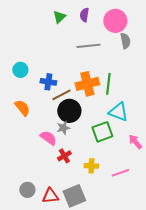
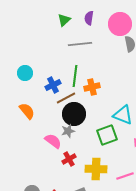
gray line: (88, 46) -> (80, 44), moved
blue cross: (48, 82) -> (53, 85), turned -35
orange cross: (87, 84) -> (92, 87), size x0.7
green line: (108, 84) -> (75, 76), moved
yellow cross: (91, 166) -> (96, 169), size x1.5

